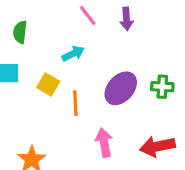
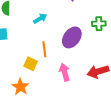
yellow square: (48, 84) -> (31, 64), moved
green cross: (162, 87) -> (99, 24), moved

